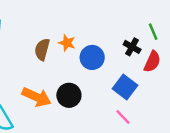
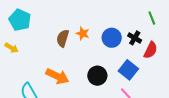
green line: (153, 32) -> (152, 18), moved
blue circle: (92, 57) -> (112, 38), moved
black circle: (69, 95) -> (97, 76), moved

